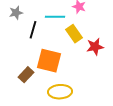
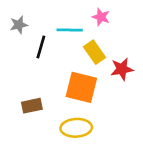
orange square: (49, 61) -> (81, 87), moved
brown rectangle: (26, 75) -> (32, 106), turned 35

